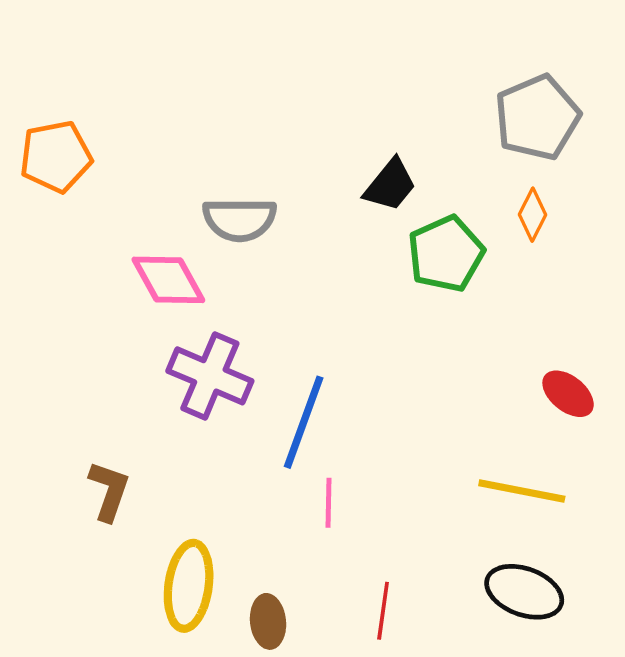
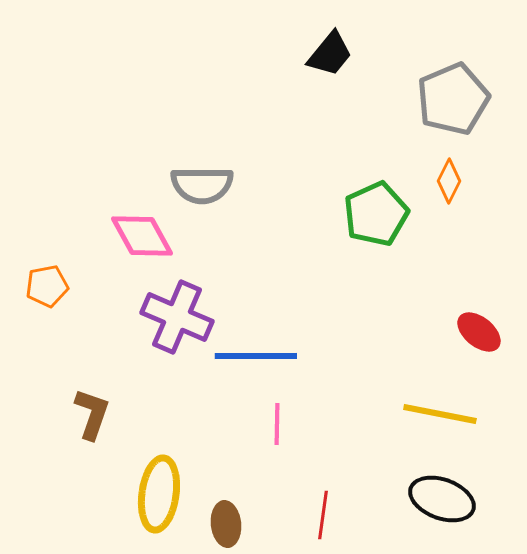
orange pentagon: (56, 157) -> (47, 286), moved, size x0.7
black trapezoid: (390, 185) -> (330, 54), moved
blue line: (304, 422) -> (256, 356), turned 70

